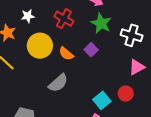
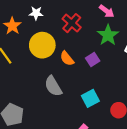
gray semicircle: (58, 83) -> (53, 86), turned 90
cyan square: (102, 100) -> (90, 98), moved

